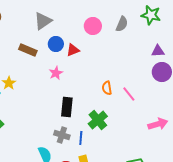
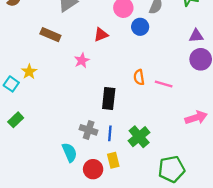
blue circle: (56, 44) -> (140, 27), moved
pink line: (129, 94) -> (164, 84), turned -35
black rectangle: (67, 107) -> (109, 99), moved
green cross: (98, 120) -> (139, 137), moved

